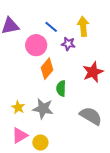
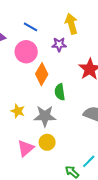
blue line: (51, 27) -> (30, 27), moved
yellow star: (18, 107) -> (18, 111), moved
yellow circle: (40, 142) -> (47, 142), moved

